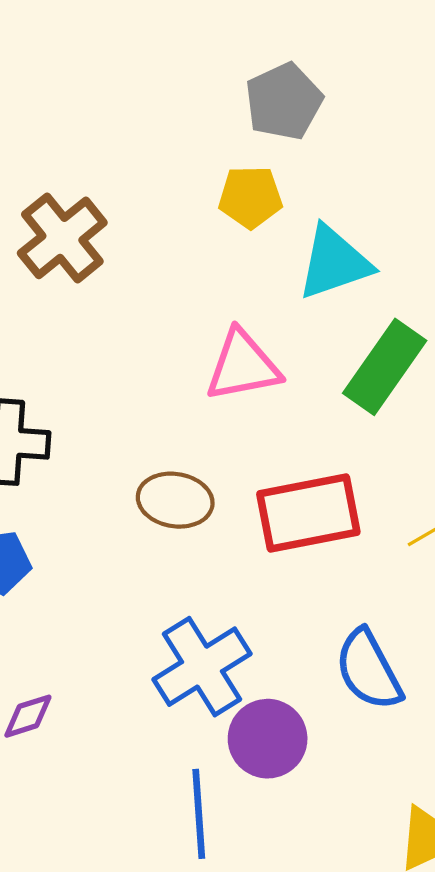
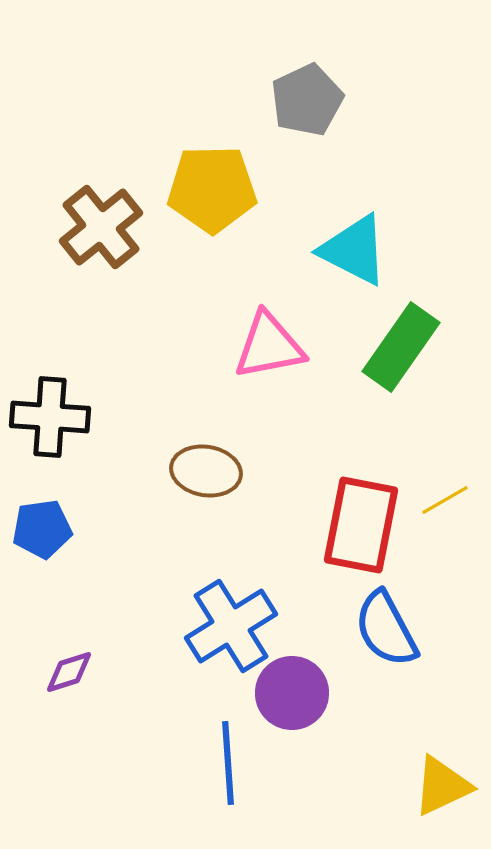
yellow pentagon: (250, 197) -> (212, 189), moved, size x1.5
cyan triangle: (334, 263) -> (354, 250), turned 46
red rectangle: (308, 513) -> (361, 525), moved, turned -68

